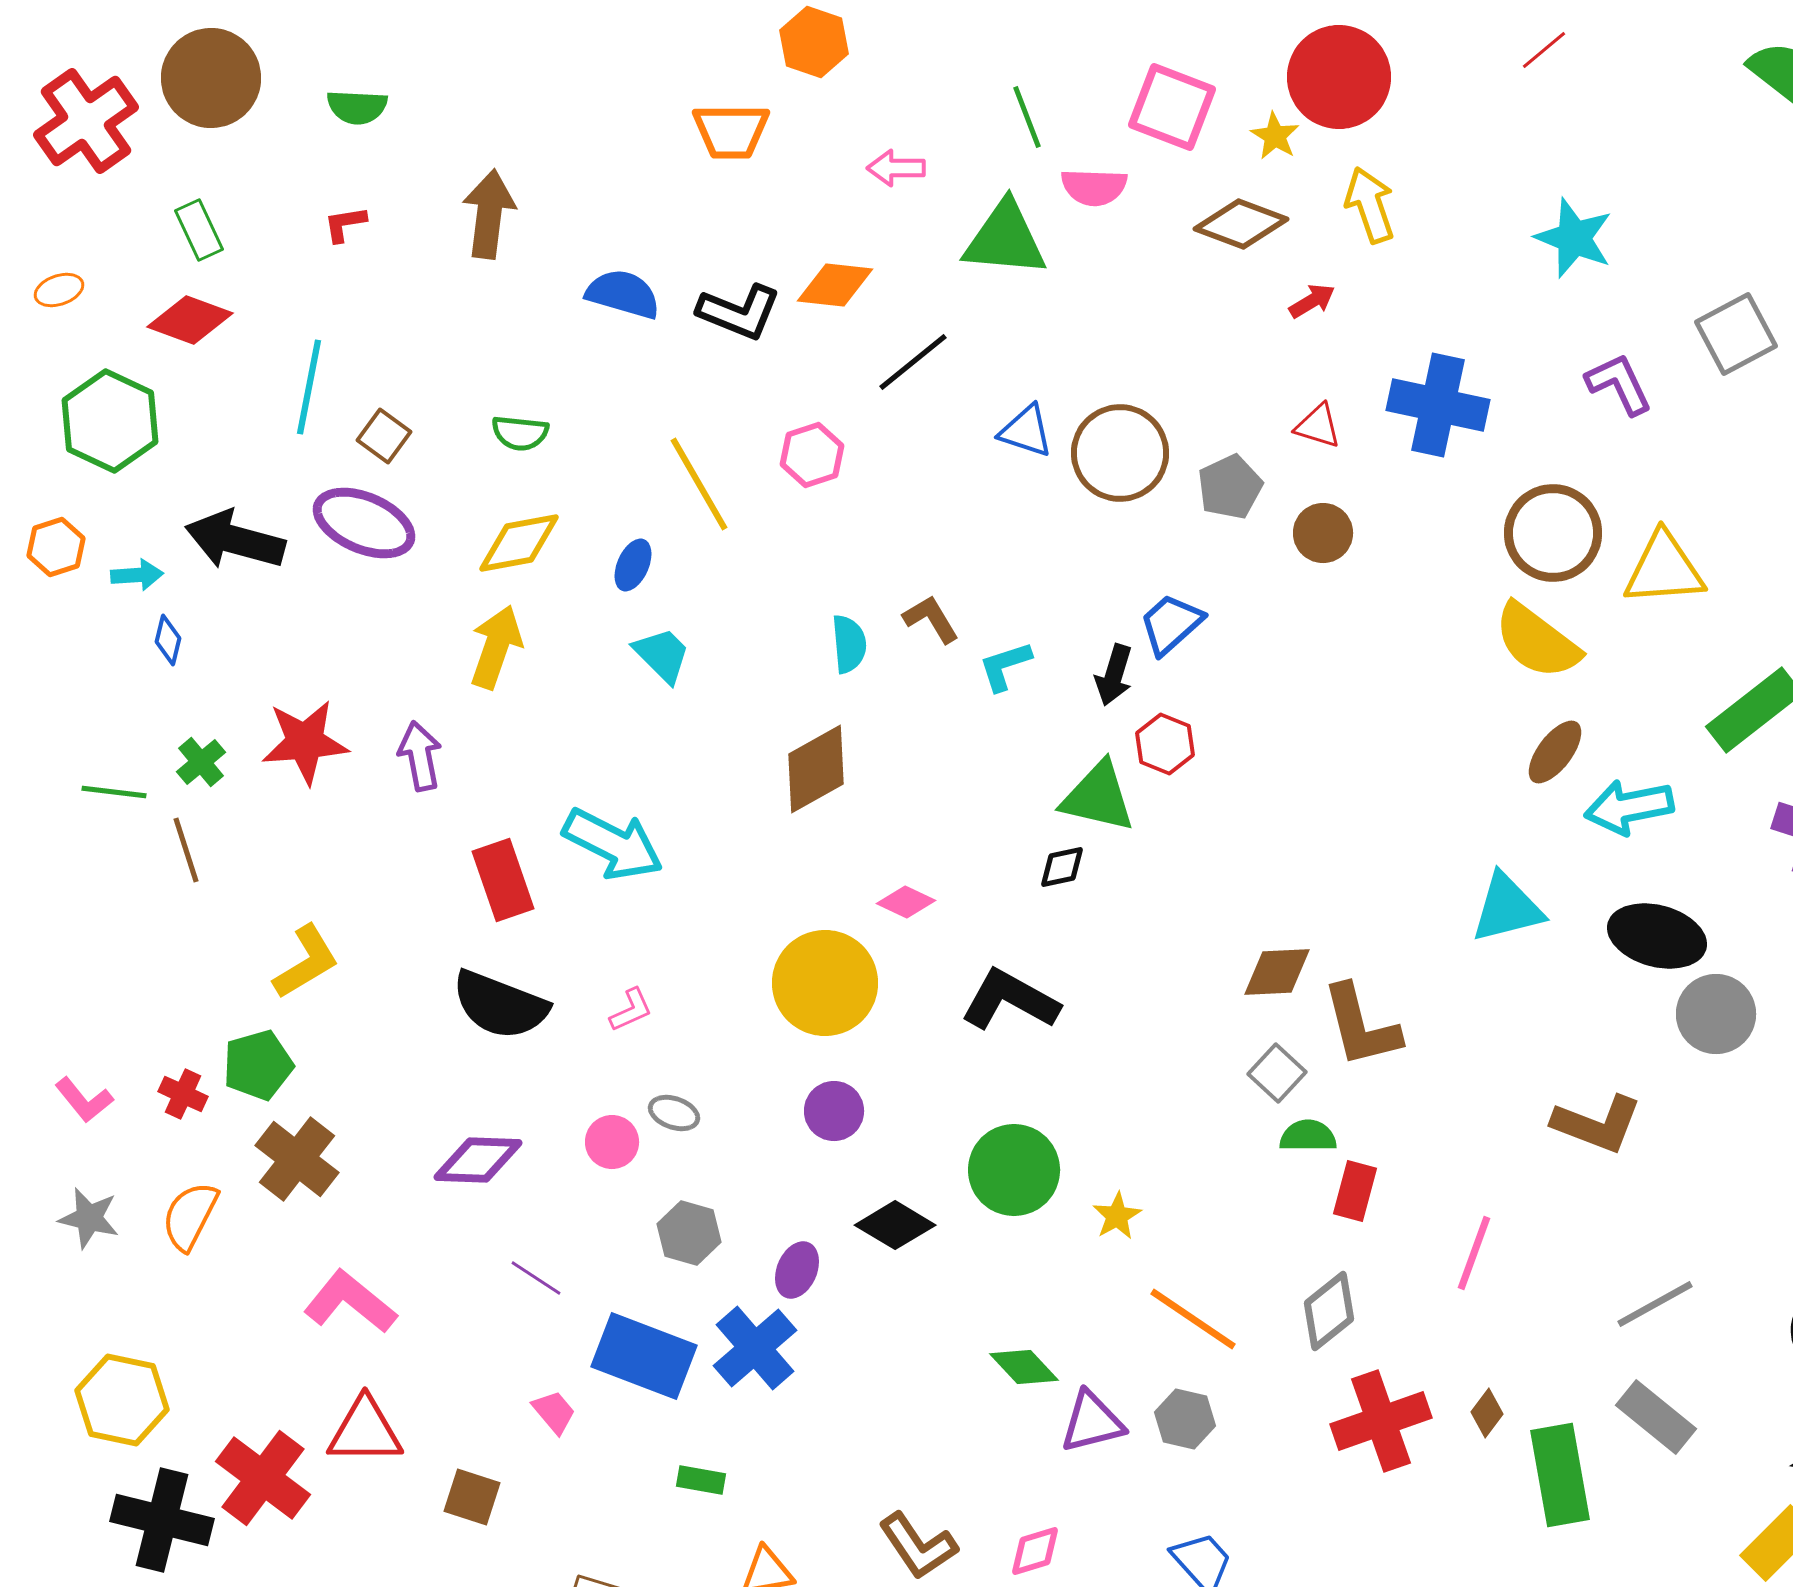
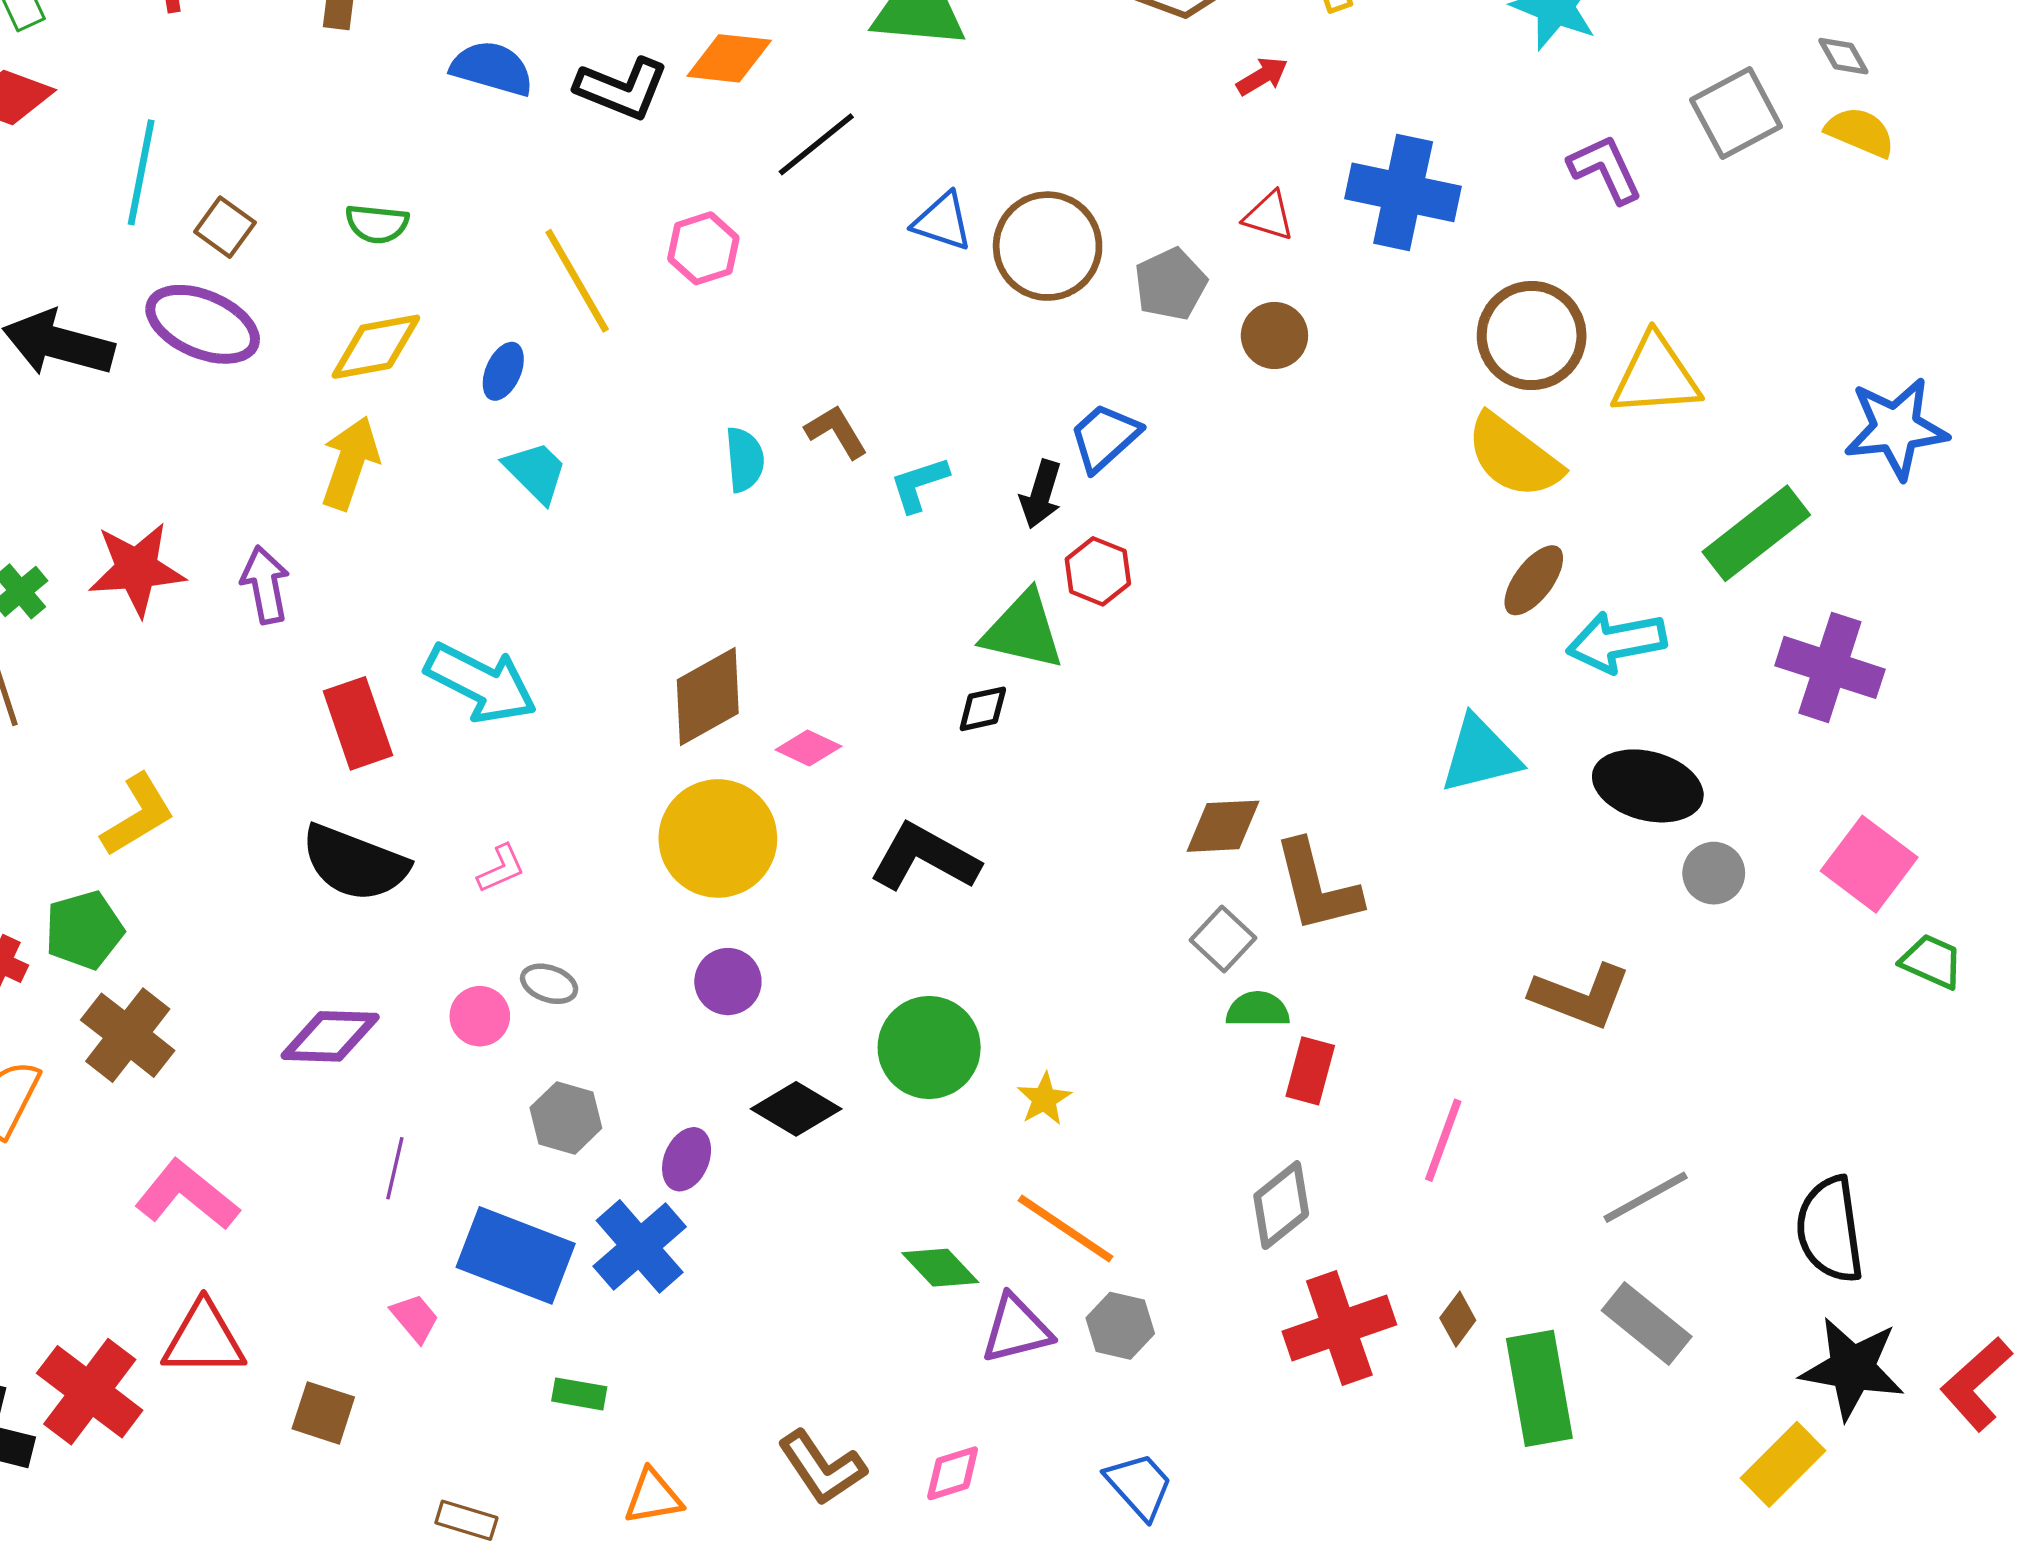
brown diamond: (816, 769) -> (708, 697), moved
gray circle: (1716, 1014) -> (1714, 873), size x0.7
purple line: (536, 1278) -> (395, 1168), turned 70
orange line: (1193, 1319) -> (1065, 1229), moved

